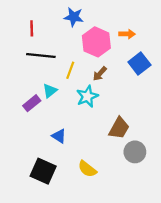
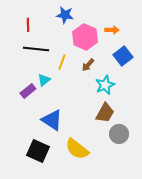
cyan star: (87, 96) -> (105, 85), moved
blue triangle: (59, 136) -> (52, 120), size x1.6
yellow semicircle: (87, 169) -> (77, 149), size x1.4

